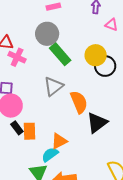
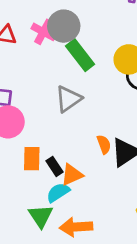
pink cross: (17, 57) -> (43, 32), moved
orange semicircle: (79, 102) -> (104, 144), moved, size x0.6
black rectangle: (17, 128) -> (55, 166), moved

